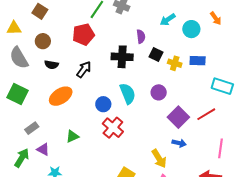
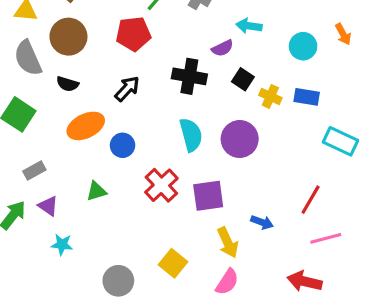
cyan arrow: (168, 20) -> (249, 26), moved, turned 35
purple semicircle: (141, 37) -> (222, 48), turned 64
brown circle: (43, 41) -> (68, 37), size x1.5
black semicircle: (51, 65) -> (67, 84), moved
purple circle: (159, 92) -> (240, 139), size x1.5
blue circle: (103, 104) -> (123, 145), moved
red line: (206, 114) -> (311, 200), moved, turned -36
purple square: (178, 117) -> (208, 196), moved, turned 30
pink line: (221, 148) -> (326, 238), turned 60

